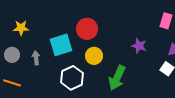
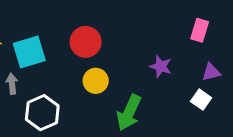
cyan square: (61, 45) -> (29, 52), moved
white hexagon: (72, 78) -> (42, 113), moved

